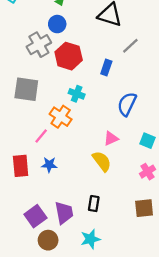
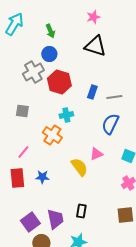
gray line: (130, 46) -> (114, 97), moved, turned 35
gray square: (26, 89) -> (22, 111), size x0.6
cyan cross: (77, 94) -> (66, 115), turned -32
pink line: (41, 136) -> (23, 152), moved
yellow semicircle: (102, 161) -> (79, 167), moved

